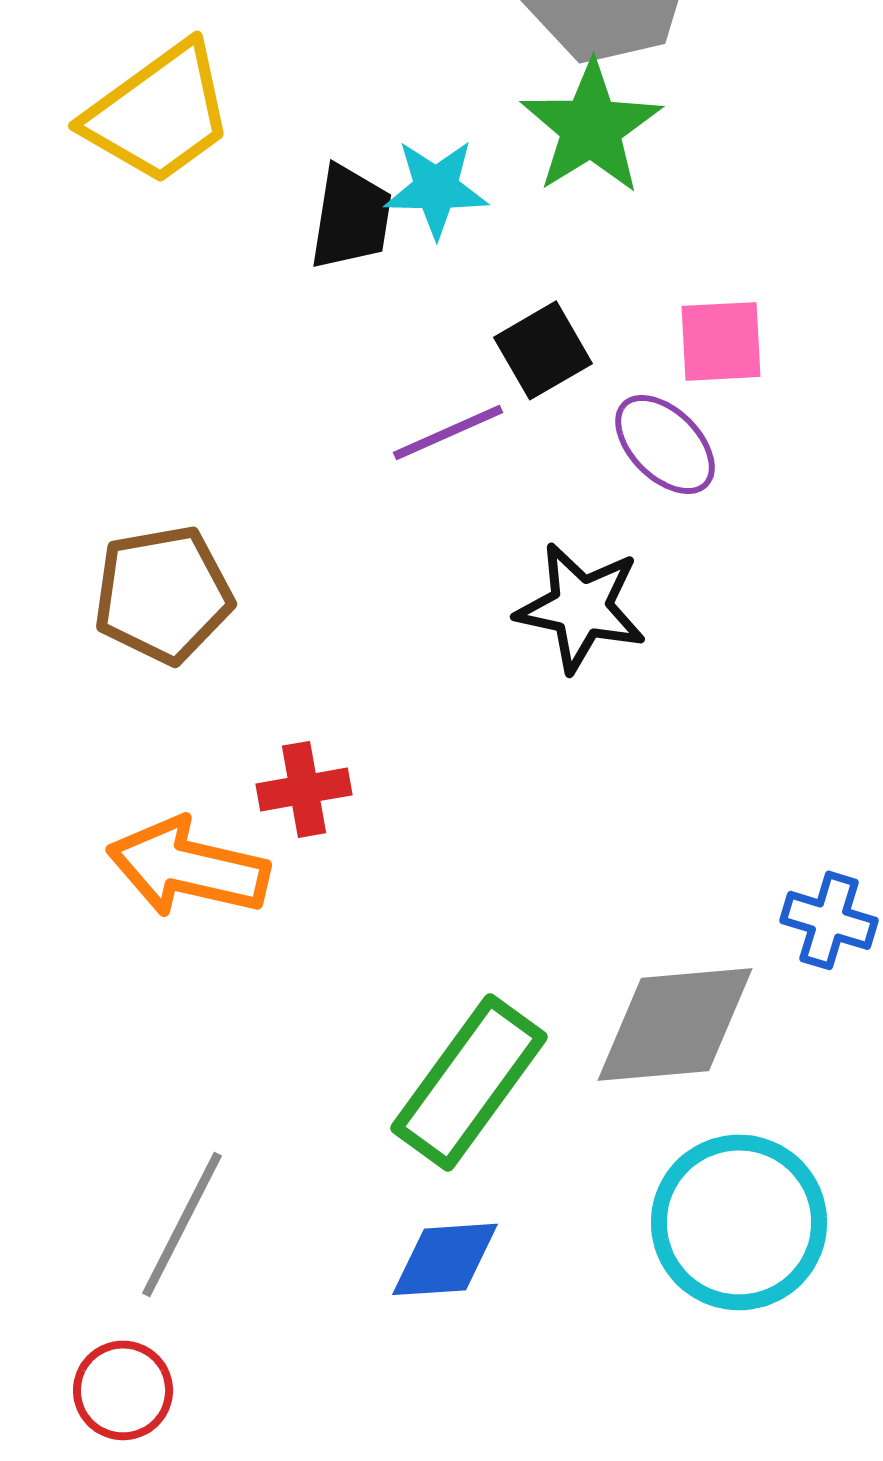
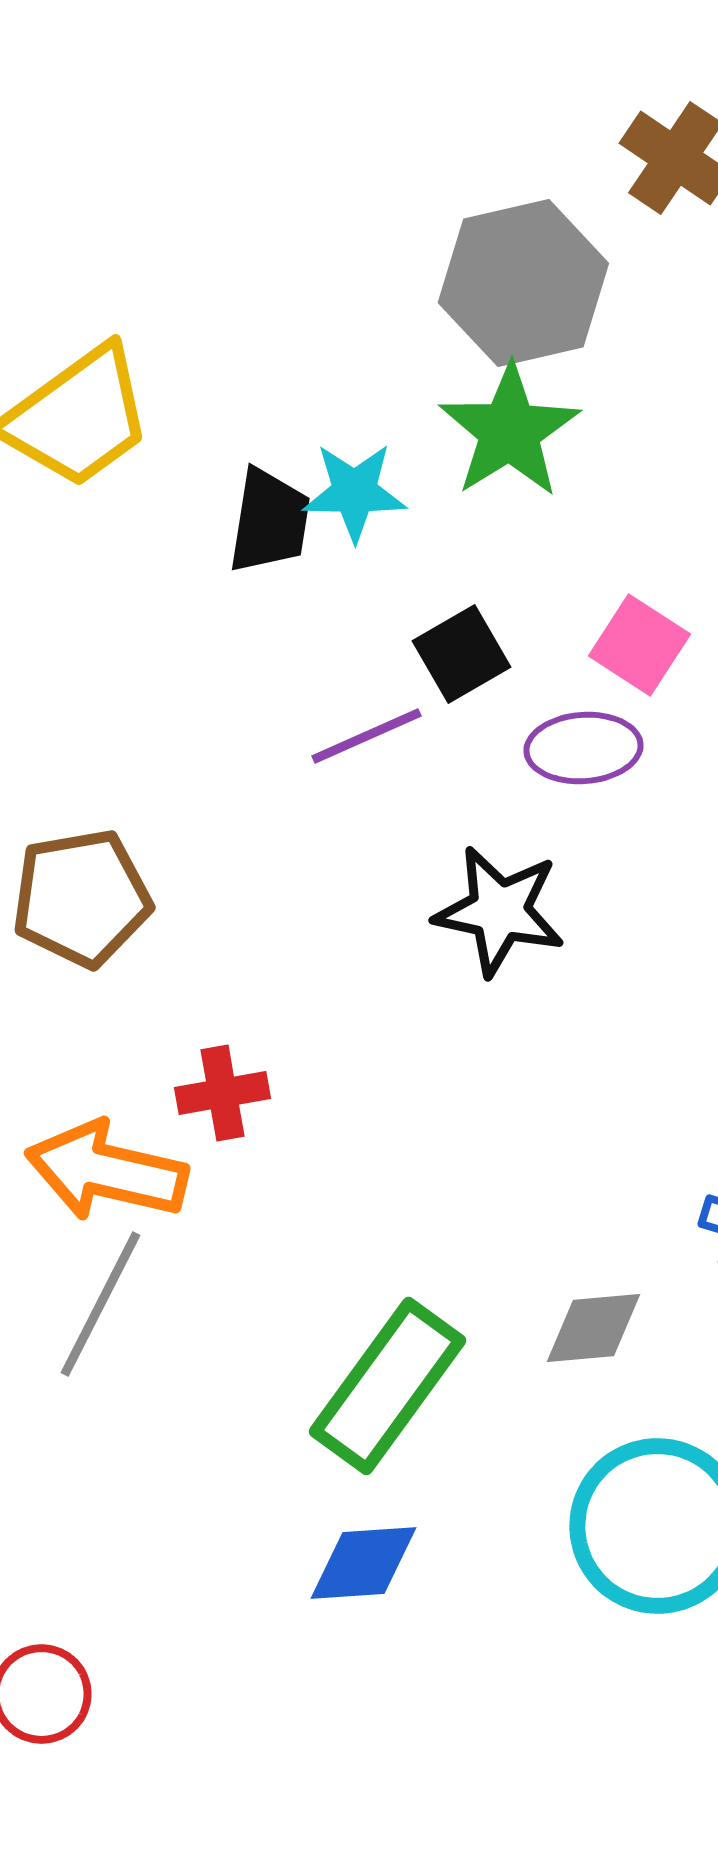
pink square: (721, 341) -> (639, 645), turned 36
purple ellipse: (665, 444) -> (583, 748), turned -49
gray diamond: (675, 1024) -> (593, 1328), size x0.6
gray line: (182, 1224) -> (100, 1304), moved

